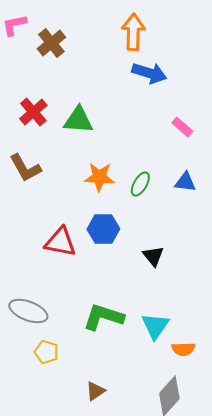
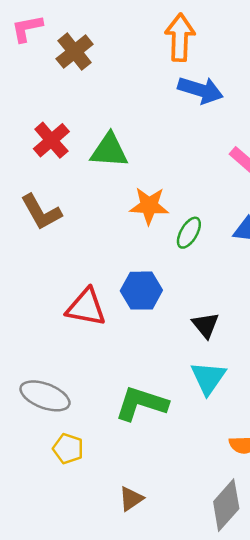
orange star: (99, 177) -> (149, 206), moved
cyan triangle: (155, 326) -> (208, 378), moved

